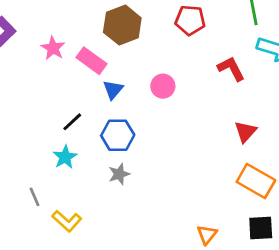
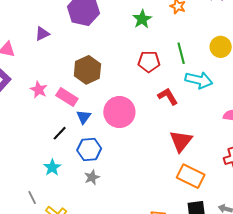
red pentagon: (190, 20) -> (149, 62), moved
pink circle: (163, 86) -> (119, 112), size x1.8
black line: (72, 122) -> (60, 133), moved
red triangle: (245, 132) -> (181, 141), size x1.4

